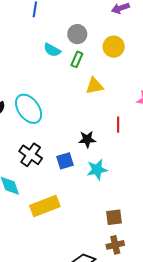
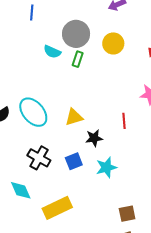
gray circle: (77, 34) -> (76, 34), size x1.4
yellow triangle: (95, 86) -> (74, 117), moved

